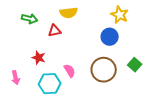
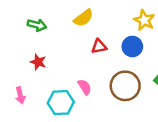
yellow semicircle: (69, 13) -> (83, 18), turned -30
red triangle: (55, 31) -> (99, 46), moved
red star: (39, 58) -> (38, 62), moved

